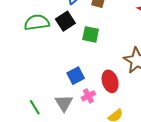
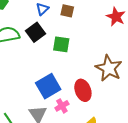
blue square: (76, 76) -> (48, 86), size x1.4

